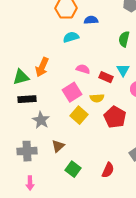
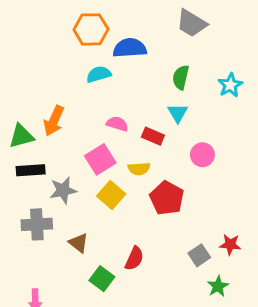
blue semicircle: (91, 20) -> (130, 48), size x1.5
cyan triangle: (123, 70) -> (178, 113), moved
gray star: (41, 120) -> (63, 190), moved, turned 30
brown triangle: (58, 146) -> (79, 243), turned -40
gray cross: (27, 151) -> (37, 224), moved
red semicircle: (108, 170) -> (134, 258), moved

